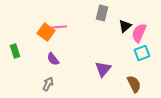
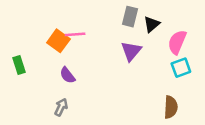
black triangle: (125, 26) -> (152, 24), moved
purple triangle: (103, 69) -> (131, 51), moved
brown semicircle: (134, 84) -> (171, 107), turned 30

